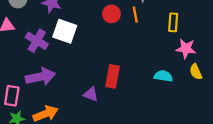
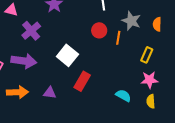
white square: (65, 31) -> (67, 55), moved
pink star: (186, 49) -> (149, 80), turned -30
purple triangle: (91, 94) -> (50, 93), moved, turned -32

